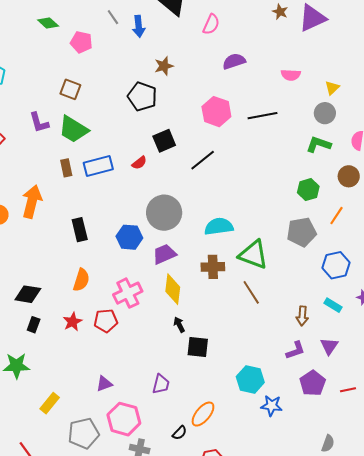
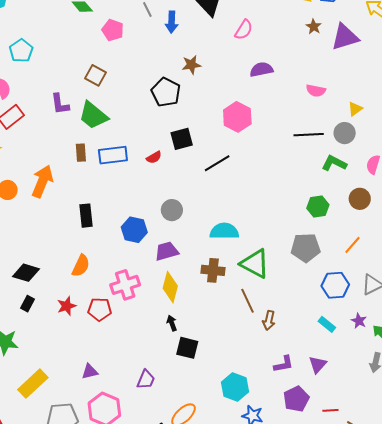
black line: (263, 116) -> (309, 135), moved
gray circle: (164, 213) -> (172, 210), size x0.6
orange line: (337, 216) -> (353, 245), moved
brown arrow: (302, 316) -> (269, 320), moved
yellow rectangle: (50, 403) -> (33, 384), size x1.4

